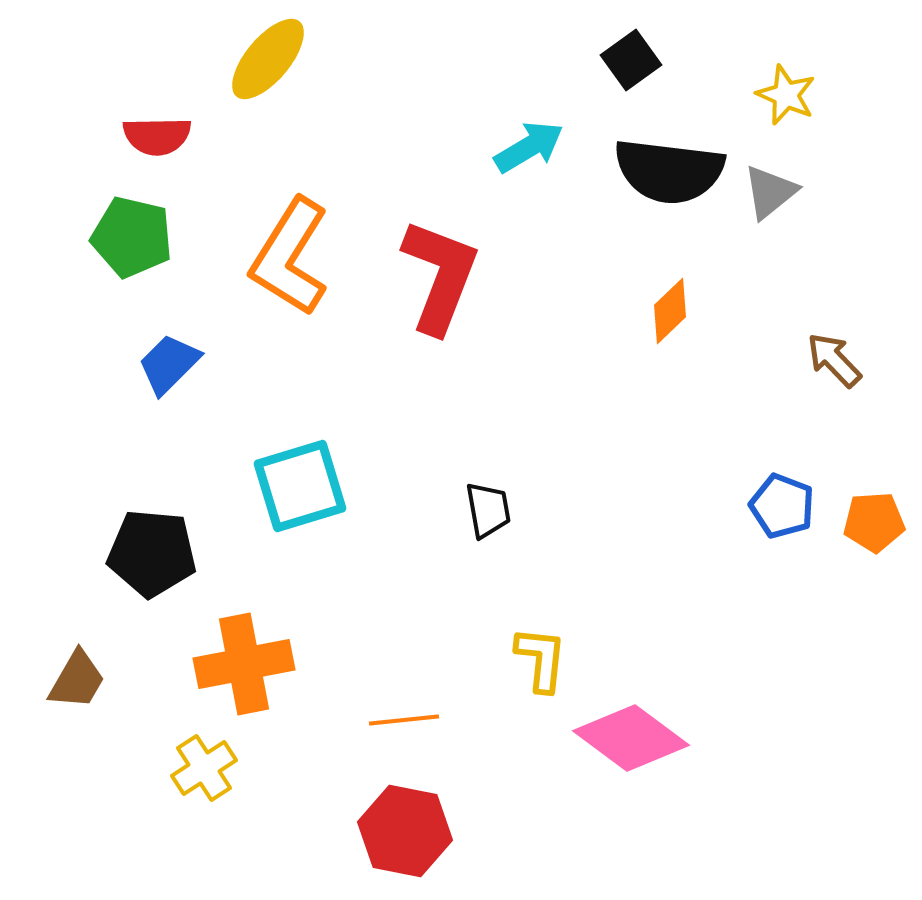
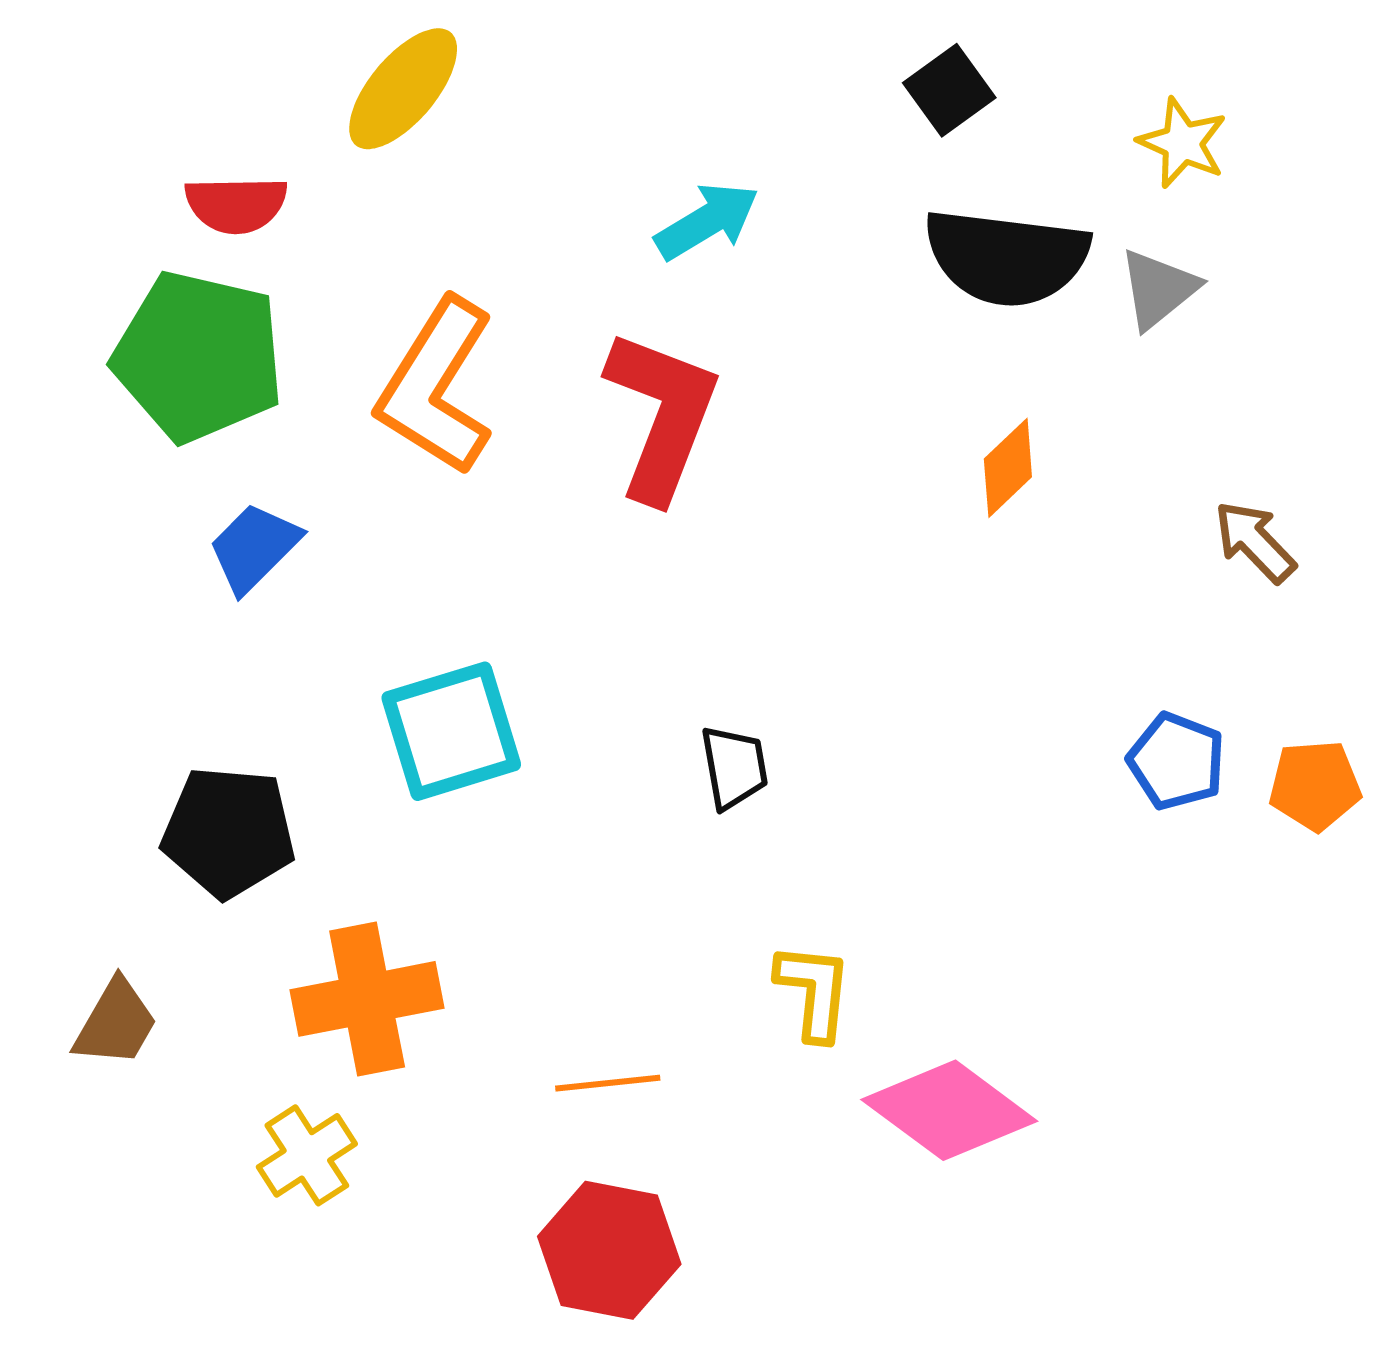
cyan arrow: (529, 147) -> (707, 221), moved
green pentagon: (132, 237) -> (199, 357), size x1.4

